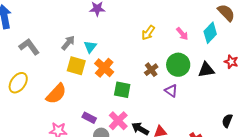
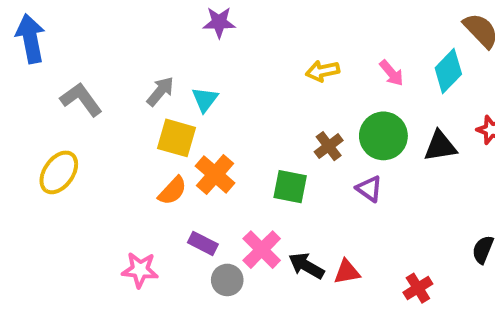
yellow arrow: (148, 33) -> (323, 71), turned 42
orange cross: (104, 68) -> (215, 174), moved
green square: (122, 90) -> (290, 187), moved
orange semicircle: (56, 94) -> (172, 191), moved, size x0.7

